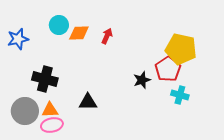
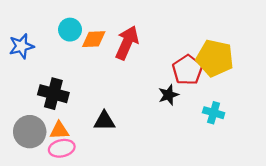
red arrow: (107, 36) -> (127, 43), size x1.8
red pentagon: (168, 69) -> (187, 70), moved

